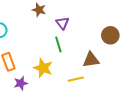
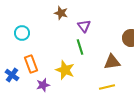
yellow line: (76, 79) -> (107, 87), moved

